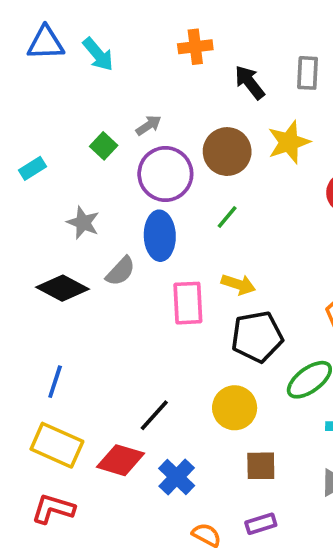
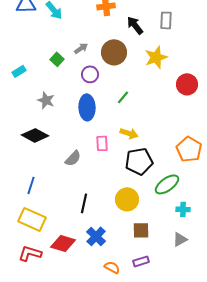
brown circle: (227, 152) -> (114, 52), moved
purple circle: (165, 174) -> (90, 74), size x0.6
gray semicircle: (121, 271) -> (73, 158), moved
pink rectangle: (188, 303) -> (102, 143), size x0.7
black line: (154, 415) -> (84, 203), turned -30
red diamond: (121, 460) -> (63, 243), moved

